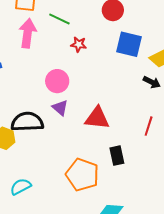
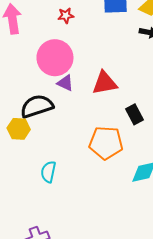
pink circle: (57, 81) -> (55, 58), size x1.5
cyan semicircle: (21, 187) -> (48, 172), turned -35

